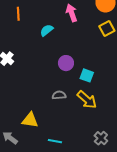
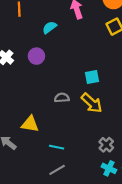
purple circle: (66, 63) -> (36, 56), moved
cyan square: (87, 75) -> (92, 77), turned -32

